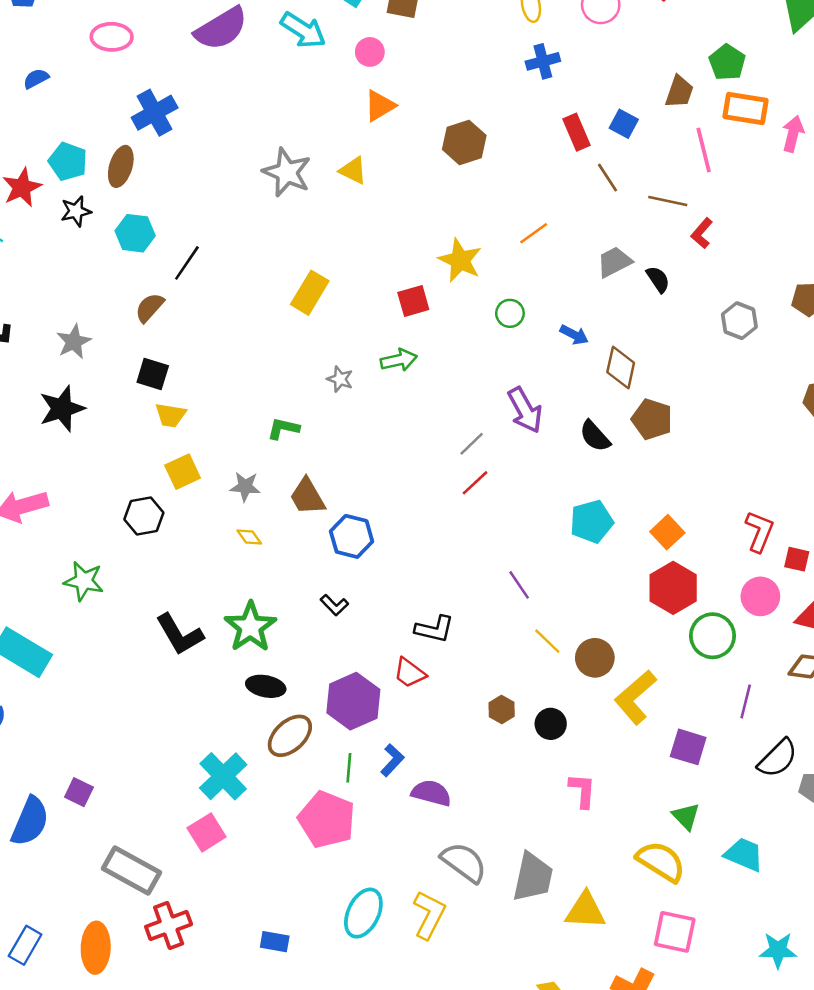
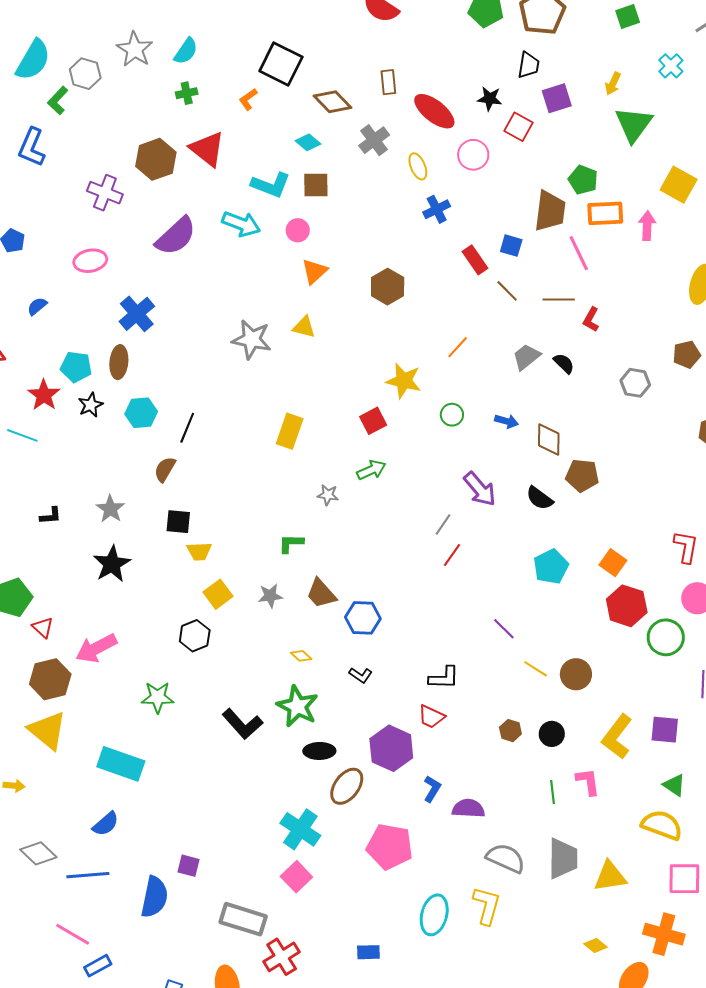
brown trapezoid: (679, 92) -> (550, 211), size x1.5
yellow diamond: (249, 537) -> (301, 656), moved
yellow L-shape: (635, 697) -> (617, 737), moved
green line: (349, 768) -> (553, 792), moved

